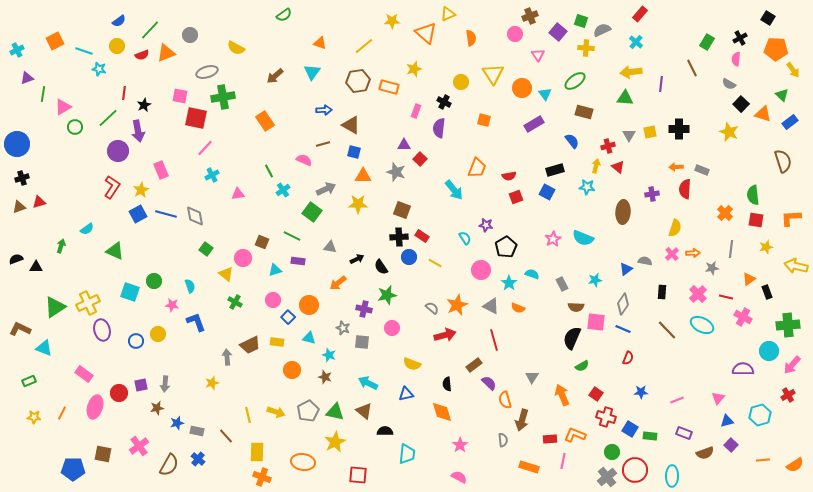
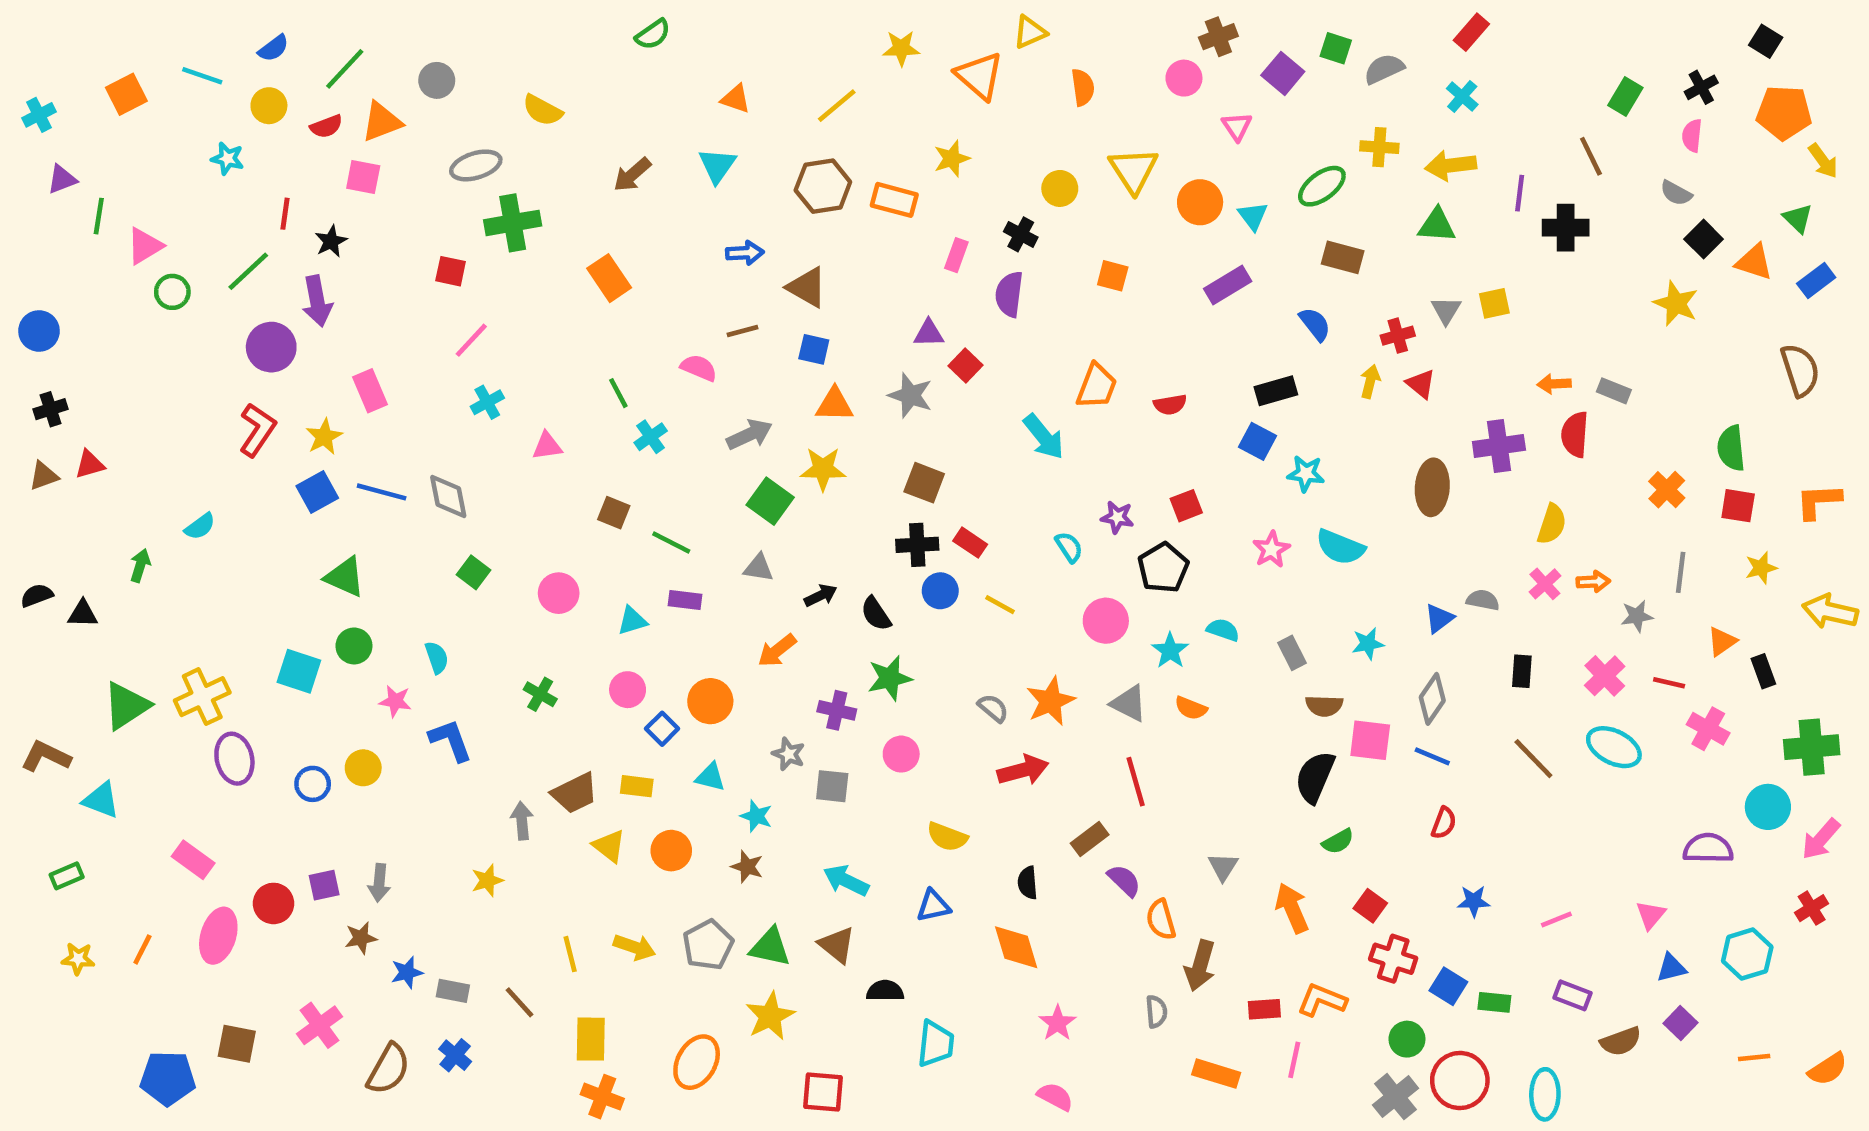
yellow cross: (586, 48) -> (1379, 147), moved
cyan line: (84, 51) -> (202, 76), moved
pink square: (180, 96) -> (363, 177), moved
red square: (196, 118) -> (451, 271), size x0.6
black cross: (679, 129) -> (1566, 228), moved
blue circle: (17, 144) -> (39, 331), size x0.7
cyan star: (587, 187) -> (1306, 474), moved
purple cross: (652, 194) -> (1499, 446), size x1.5
red square: (516, 197) -> (1186, 506), moved
green square: (312, 212) -> (770, 501), moved
brown square: (262, 242) -> (614, 513), moved
green triangle: (115, 251) -> (345, 577), moved
yellow triangle: (226, 274) -> (609, 846), moved
orange ellipse: (303, 462) -> (697, 1062), turned -70

